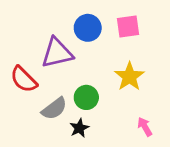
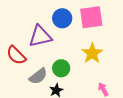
pink square: (128, 26) -> (91, 17), size x1.4

